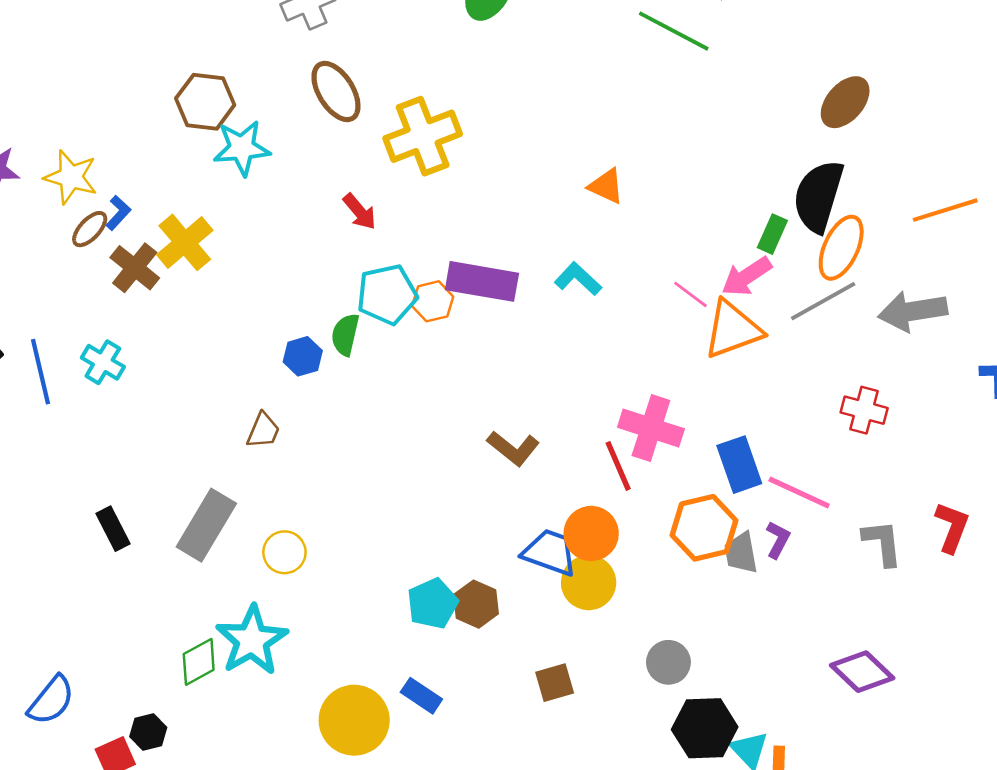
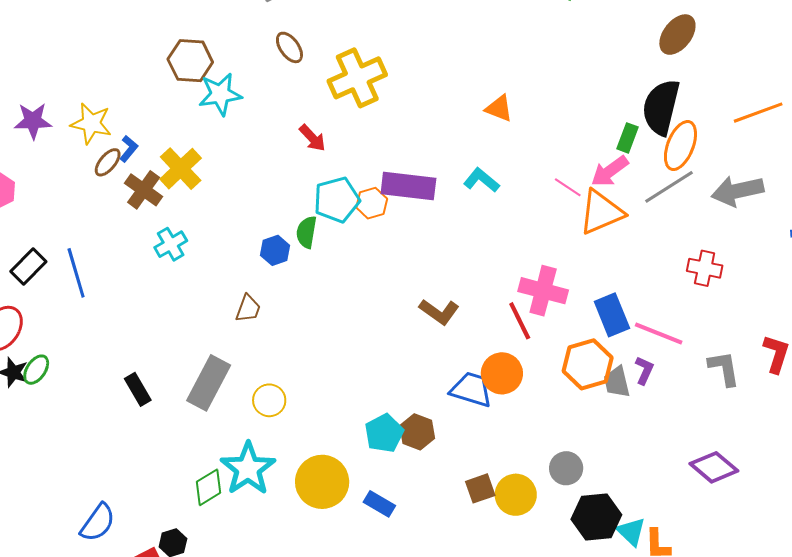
brown ellipse: (336, 91) -> (289, 47), size x0.7
cyan cross: (103, 362) -> (171, 244), moved, turned 32
yellow circle: (589, 583) -> (516, 495), moved
yellow circle: (354, 720) -> (322, 482), moved

